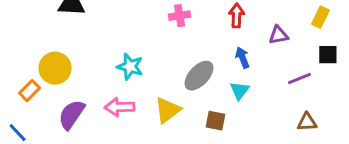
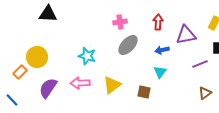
purple triangle: (278, 35) -> (186, 35), size x1.5
blue arrow: (242, 58) -> (162, 50), turned -80
gray ellipse: (199, 76) -> (128, 45), moved
brown triangle: (307, 122) -> (205, 93), turned -32

